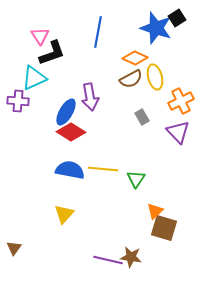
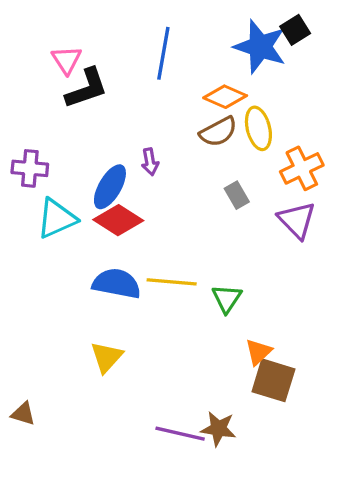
cyan triangle: (34, 78) -> (57, 218), moved
purple arrow: (90, 97) -> (150, 162), size x0.6
brown triangle: (14, 248) -> (23, 414), turned -49

